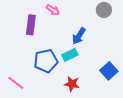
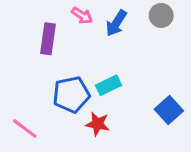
blue arrow: (79, 36) -> (116, 23), moved
red star: (72, 84) -> (98, 124), moved

